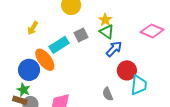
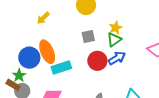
green triangle: (107, 32) -> (114, 40), turned 35
cyan rectangle: (59, 45) -> (61, 68), moved
red circle: (127, 70) -> (97, 61), moved

